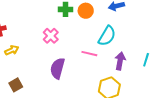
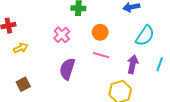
orange circle: (86, 11) -> (100, 32), moved
cyan semicircle: (107, 36) -> (145, 36), moved

